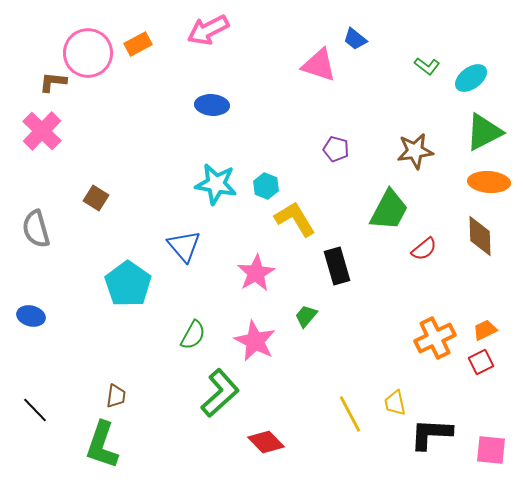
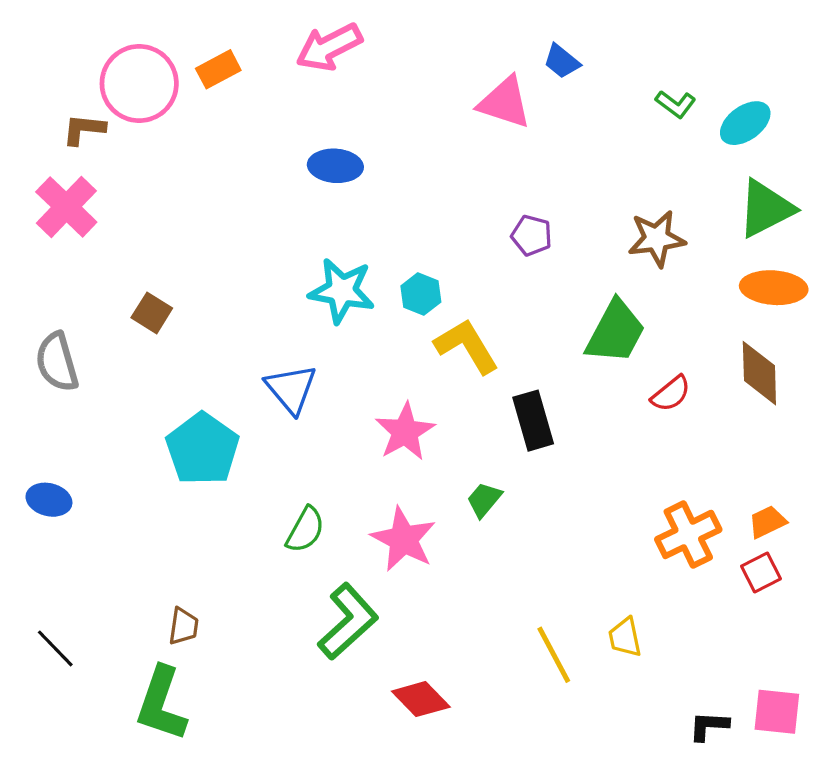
black L-shape: (431, 434) -> (709, 726), moved, size x0.6

